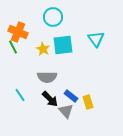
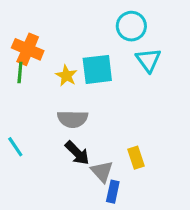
cyan circle: (53, 17) -> (131, 26), moved
green line: (13, 47) -> (20, 73), turned 32
cyan line: (20, 95) -> (15, 147), moved
blue rectangle: (71, 96) -> (113, 192), moved, turned 64

